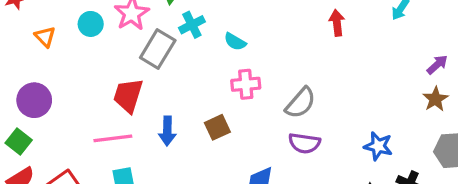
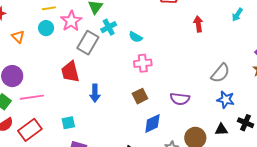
red trapezoid: (128, 95) -> (70, 72), turned -30
gray semicircle: (301, 103) -> (220, 73), moved
brown square: (217, 127) -> (140, 96), moved
pink line: (113, 138) -> (32, 97), moved

